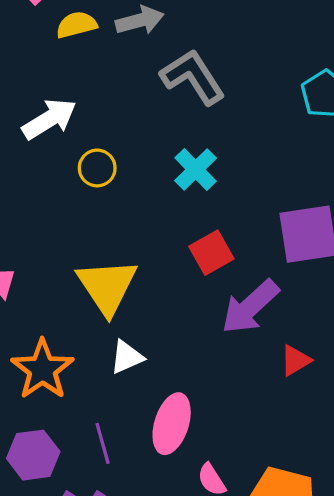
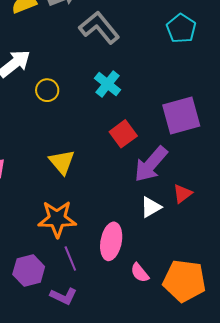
yellow triangle: (107, 286) -> (62, 162), size x0.7
white triangle: (127, 357) -> (151, 207), moved
orange star: (42, 369) -> (57, 219), moved, turned -30

